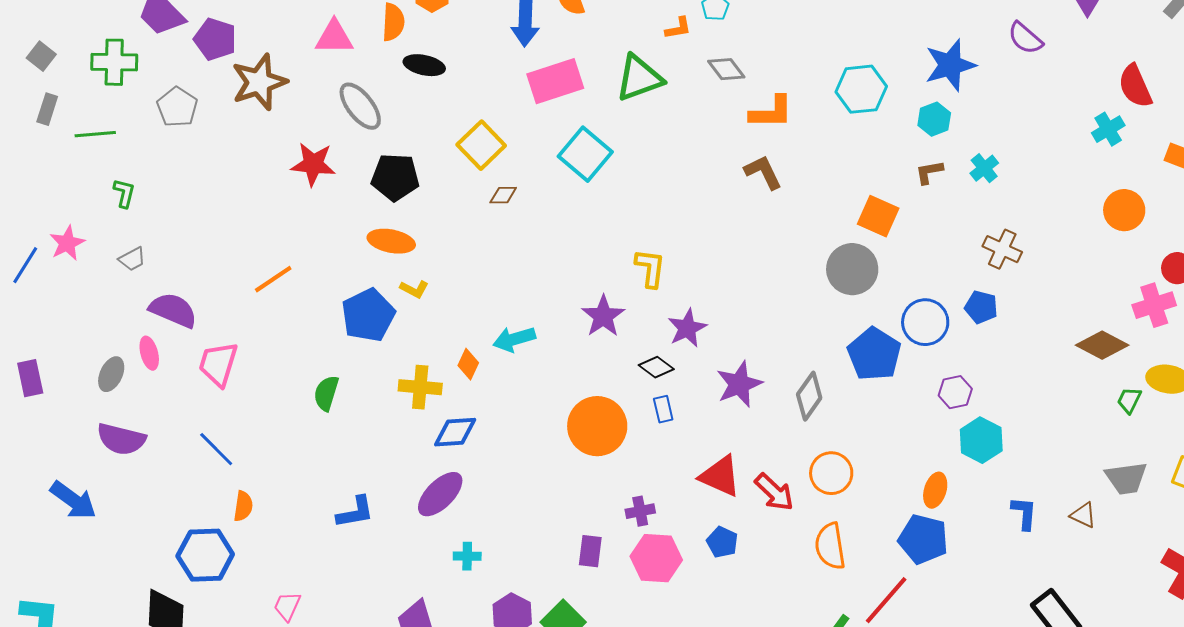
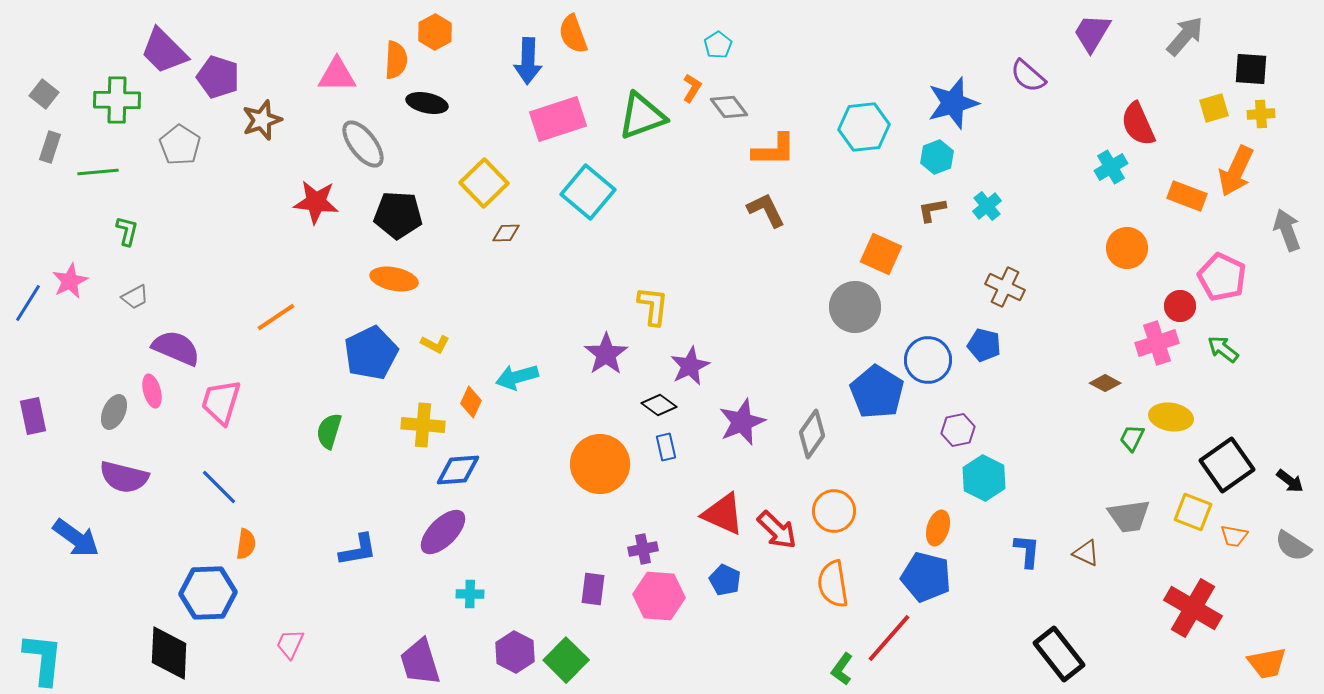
orange L-shape: (678, 28) -> (692, 88), moved, turned -48
brown star: (259, 82) -> (262, 120), size x0.7
yellow L-shape: (414, 289) -> (435, 344), moved
brown diamond: (1102, 345) -> (1105, 383), size x0.6

